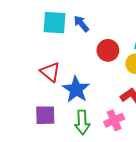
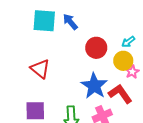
blue star: (76, 89) -> (94, 86), moved

